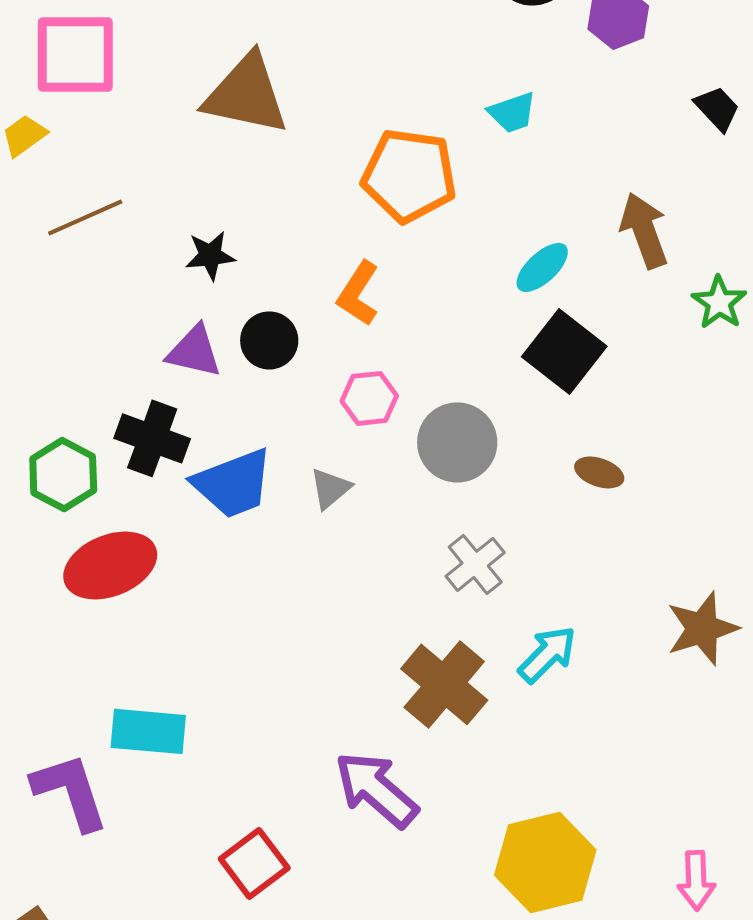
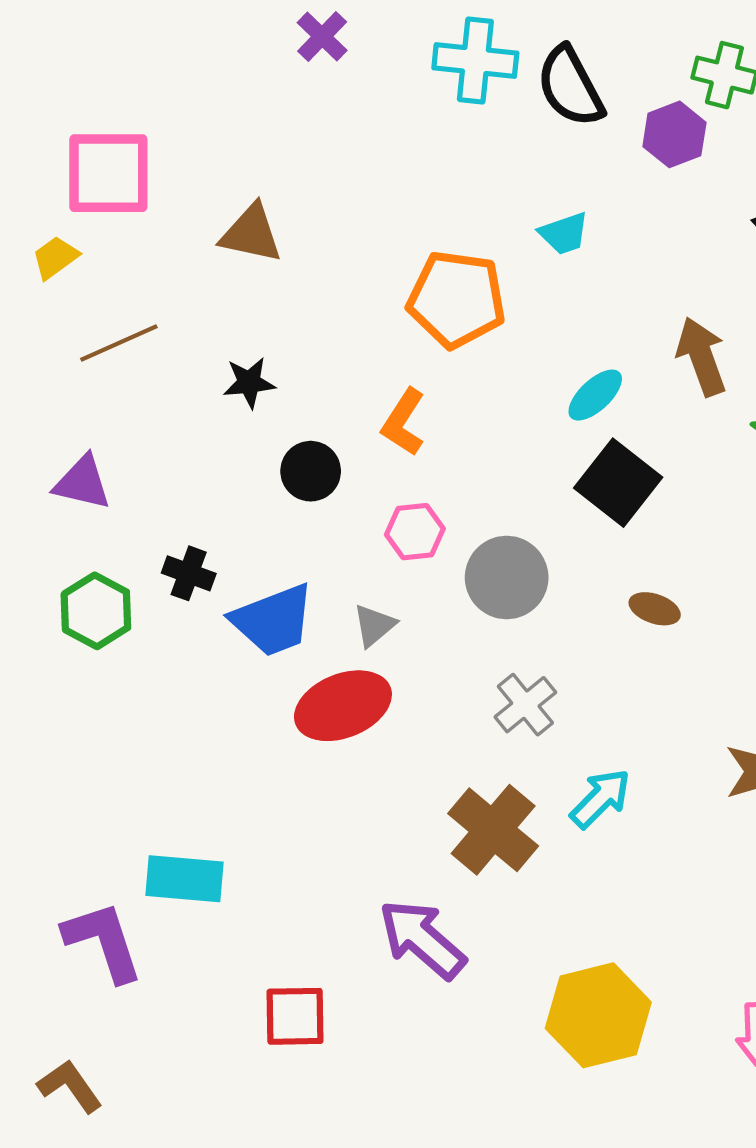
brown triangle: (246, 94) -> (251, 234), moved, size x0.7
purple triangle: (194, 351) -> (82, 483), moved
black cross: (152, 438) -> (189, 573), size x0.7
red ellipse: (110, 565) -> (343, 706), moved
red square: (254, 863) -> (295, 1016), turned 36

